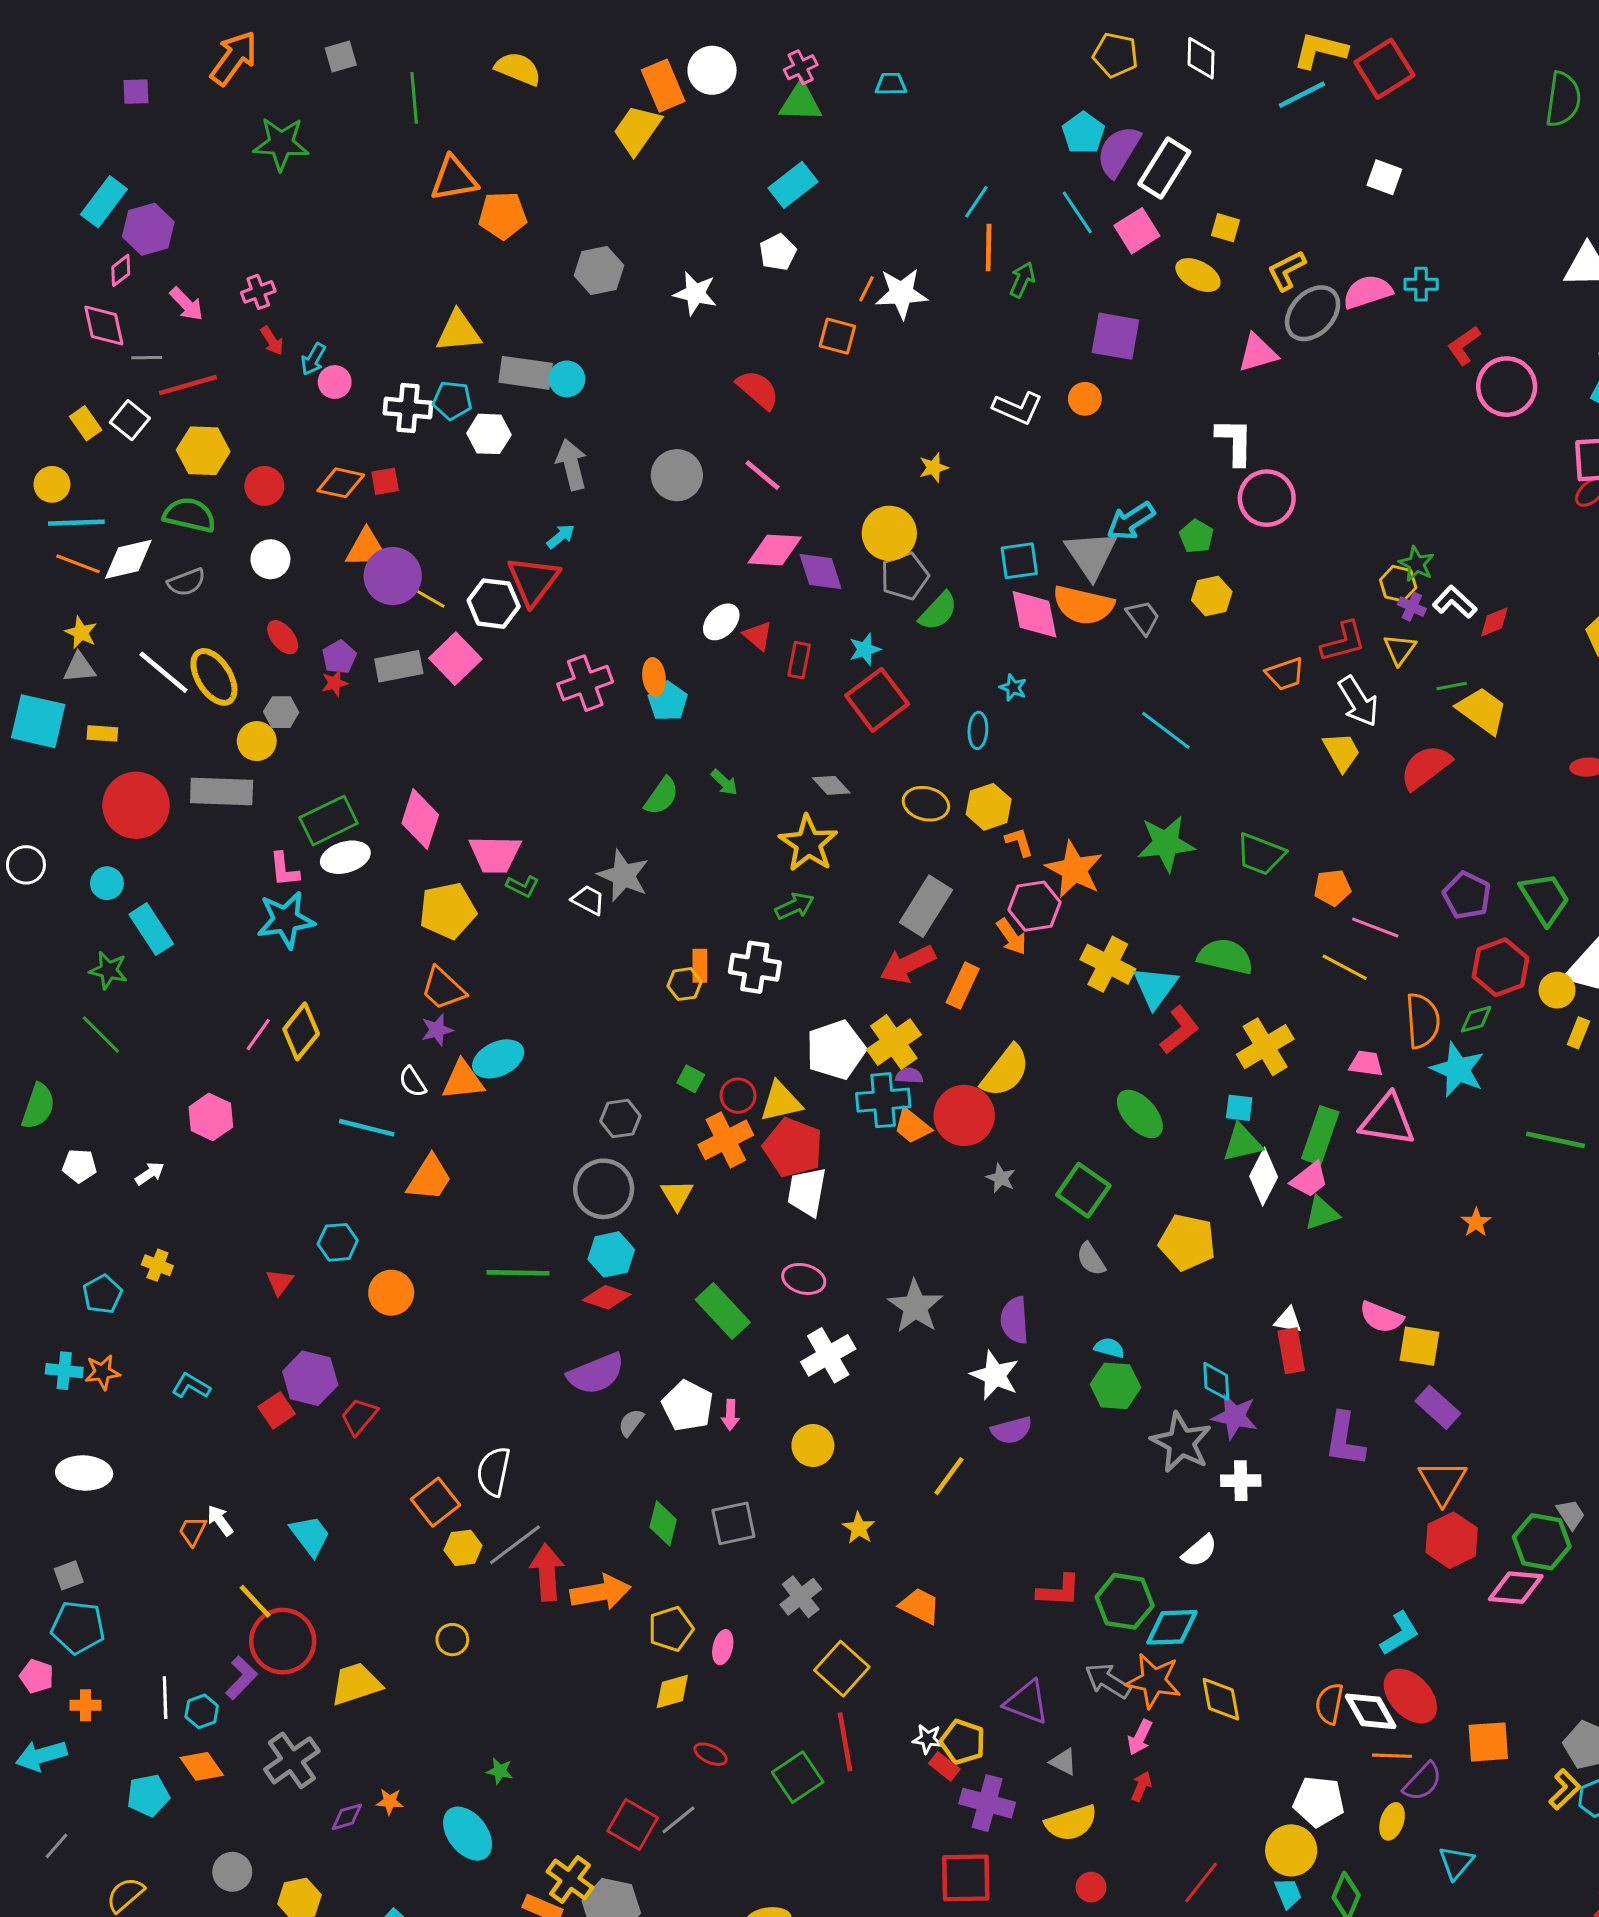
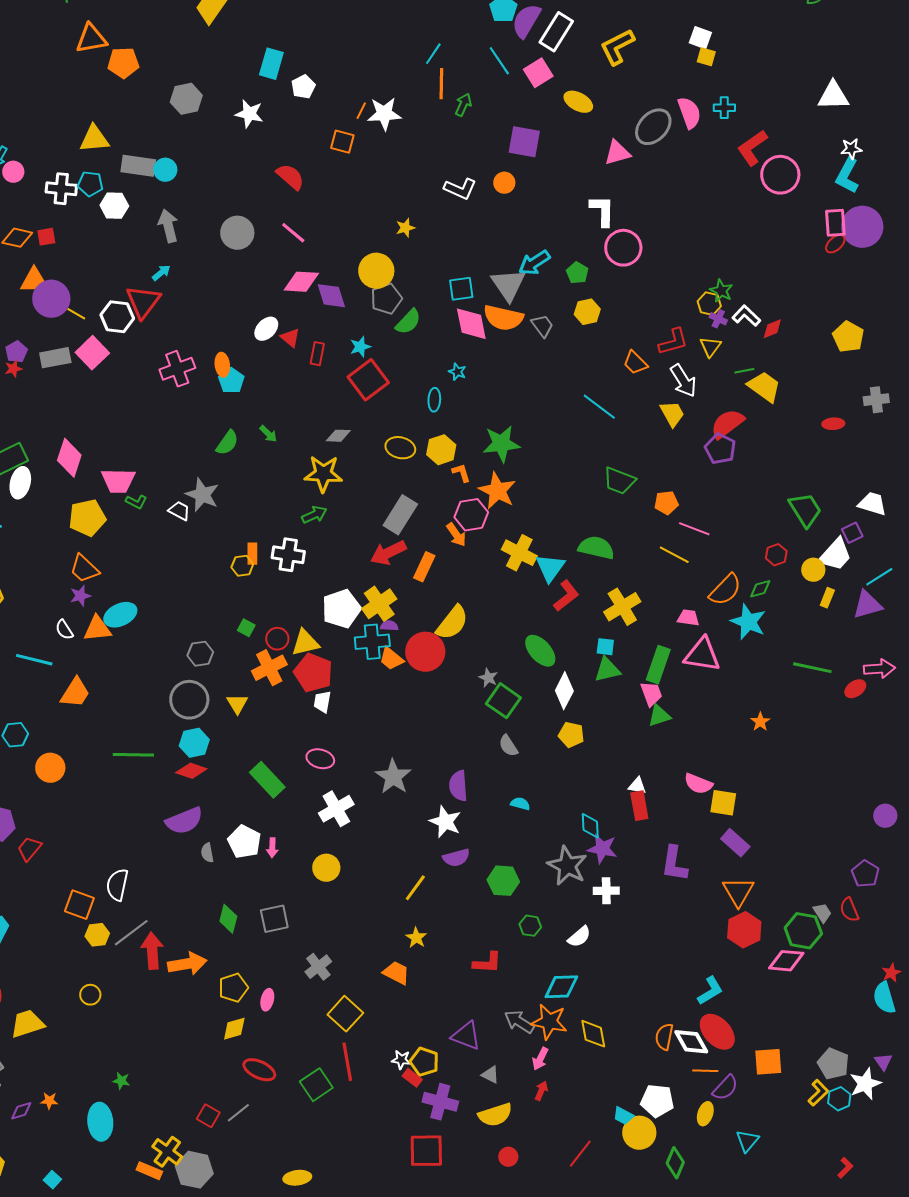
cyan rectangle: (793, 185) -> (271, 64), moved, turned -36
yellow square: (1225, 228) -> (706, 57), moved
yellow L-shape: (1287, 270) -> (617, 47), moved, size x1.4
pink semicircle: (1368, 292) -> (689, 113), turned 88
red L-shape: (1464, 345) -> (752, 148), size x1.4
orange trapezoid: (1285, 674) -> (635, 363), turned 64
cyan line: (1166, 730) -> (599, 407), moved
gray diamond: (831, 785) -> (338, 436), turned -45
yellow star: (808, 843) -> (323, 474), turned -30
green star: (1166, 843) -> (501, 444), moved
white ellipse: (345, 857) -> (20, 483), turned -60
purple pentagon: (1467, 895) -> (720, 449), moved
red hexagon: (1501, 967) -> (776, 555), size x0.6
orange semicircle: (1423, 1021) -> (725, 590), turned 48
white diamond: (1264, 1177) -> (564, 691), moved
gray star: (1001, 1178) -> (488, 678), moved
pink trapezoid: (1310, 1180) -> (651, 694), turned -72
white trapezoid: (807, 1192) -> (322, 702), size x0.7
yellow pentagon: (1187, 1242) -> (571, 735), size x0.7
green hexagon: (1115, 1386) -> (503, 881), moved
gray semicircle: (631, 1423) -> (207, 853), turned -48
orange square: (435, 1502) -> (79, 905), turned -32
yellow star: (859, 1528) -> (416, 938), moved
green hexagon: (1125, 1601) -> (530, 926), moved, size x0.6
red ellipse: (711, 1754) -> (259, 1070), size x1.5
red square: (633, 1824) -> (208, 1116), size x0.7
cyan ellipse: (468, 1834) -> (100, 1122), turned 33
cyan trapezoid: (1288, 1893) -> (623, 1116), moved, turned 140

